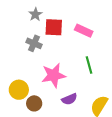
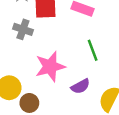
purple semicircle: (69, 99) -> (80, 86), moved

